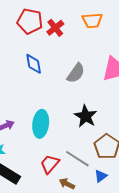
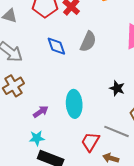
gray semicircle: (76, 73) -> (88, 42), moved
black star: (86, 116) -> (117, 88), size x0.7

